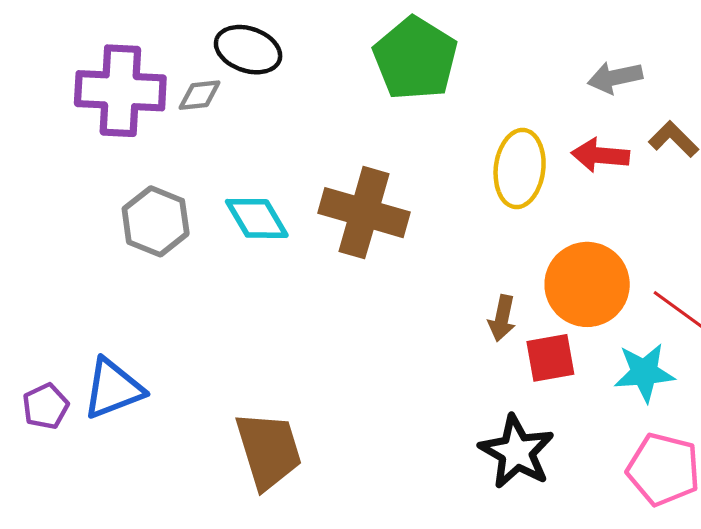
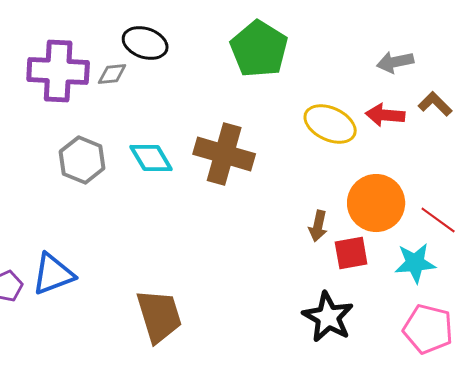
yellow ellipse: (520, 169) -> (330, 124), turned -72

